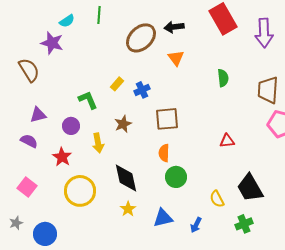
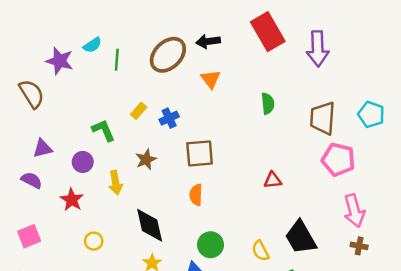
green line: (99, 15) -> (117, 60), moved
cyan semicircle: (67, 21) -> (92, 45), moved
green circle: (176, 177) -> (211, 245), moved
pink square: (27, 187) -> (29, 236), turned 30
yellow circle: (80, 191) -> (94, 241), size x0.5

